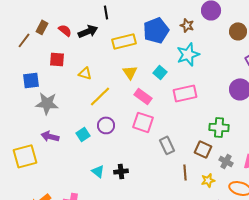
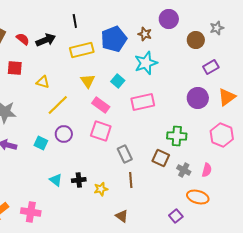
black line: (106, 12) -> (75, 21), moved
cyan square: (83, 134) -> (41, 143), turned -32
brown line: (185, 172) -> (131, 180), moved
yellow star: (208, 180) -> (101, 189), moved

